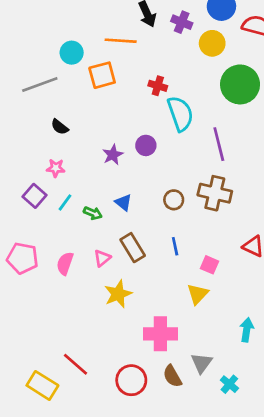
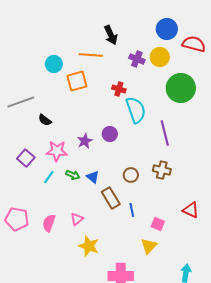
purple cross: (182, 22) -> (137, 59), moved
gray line: (40, 84) -> (21, 102), moved
pink star: (56, 168) -> (57, 151), moved, size x1.5
brown cross: (215, 193) -> (162, 170), size x0.7
purple square: (34, 196) -> (26, 158), moved
green arrow: (93, 213) -> (73, 175), moved
brown rectangle: (133, 248) -> (111, 198), moved
yellow star: (118, 294) -> (89, 246), turned -30

